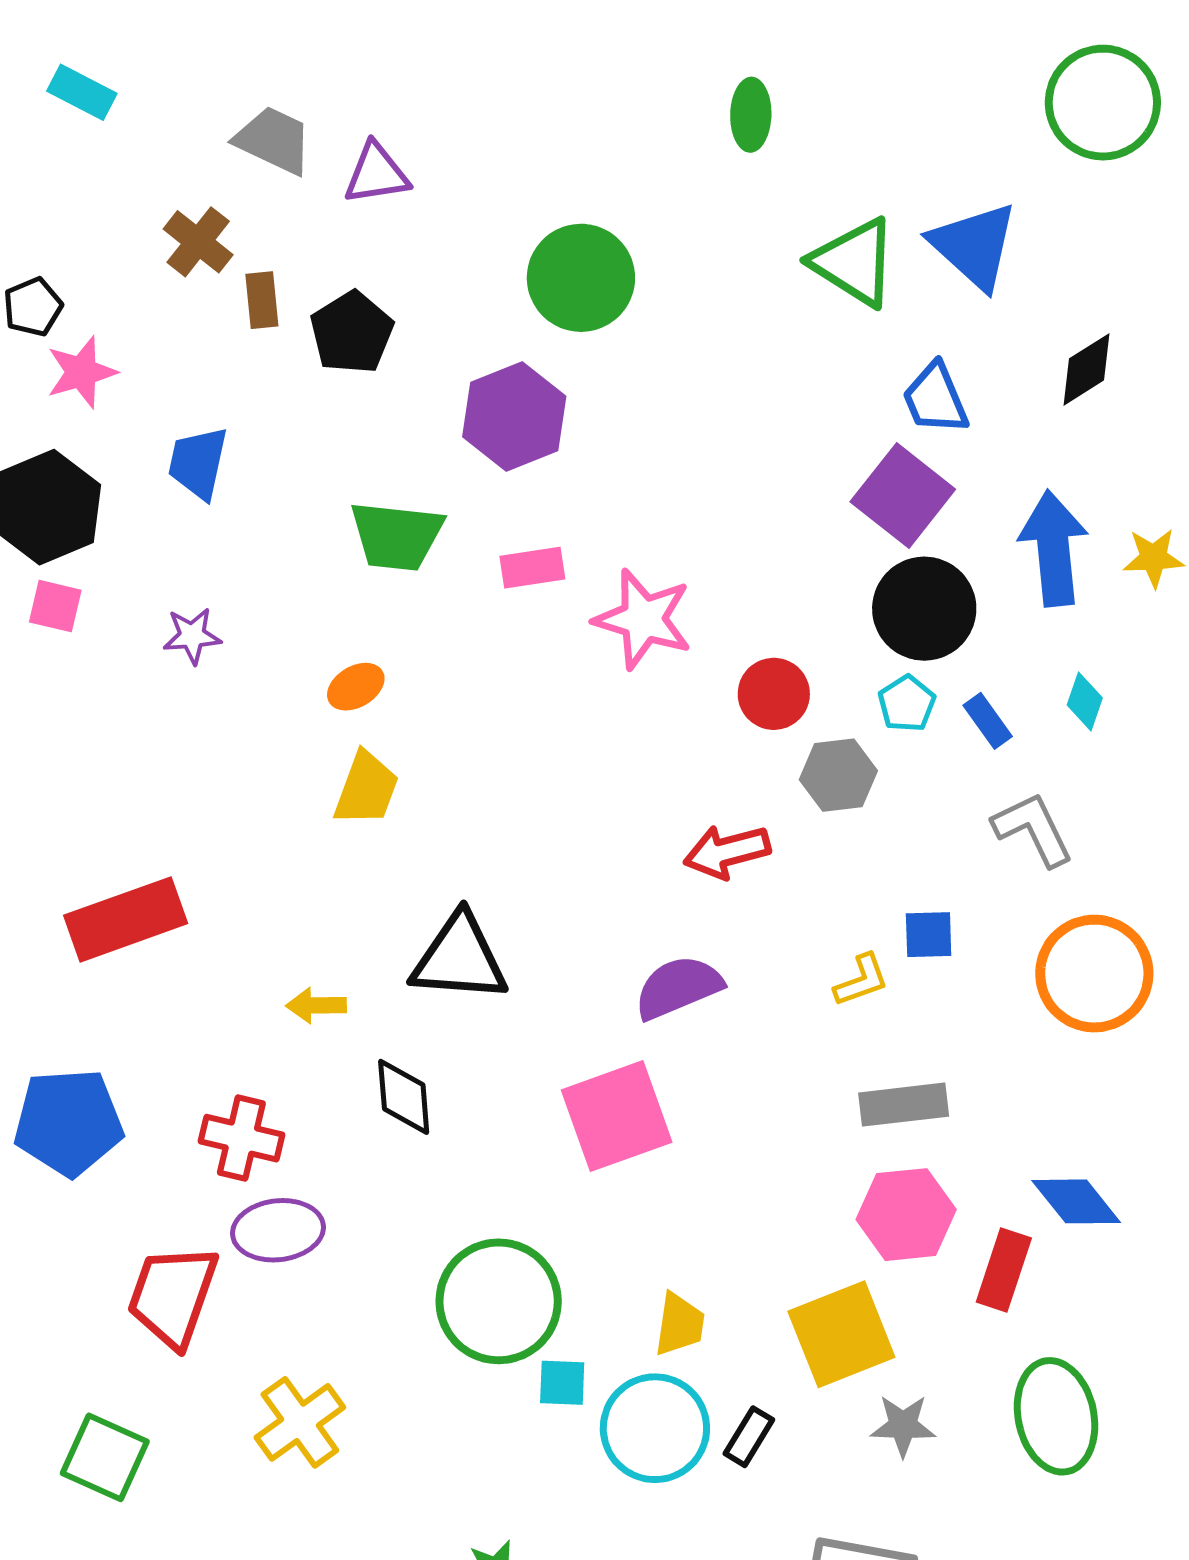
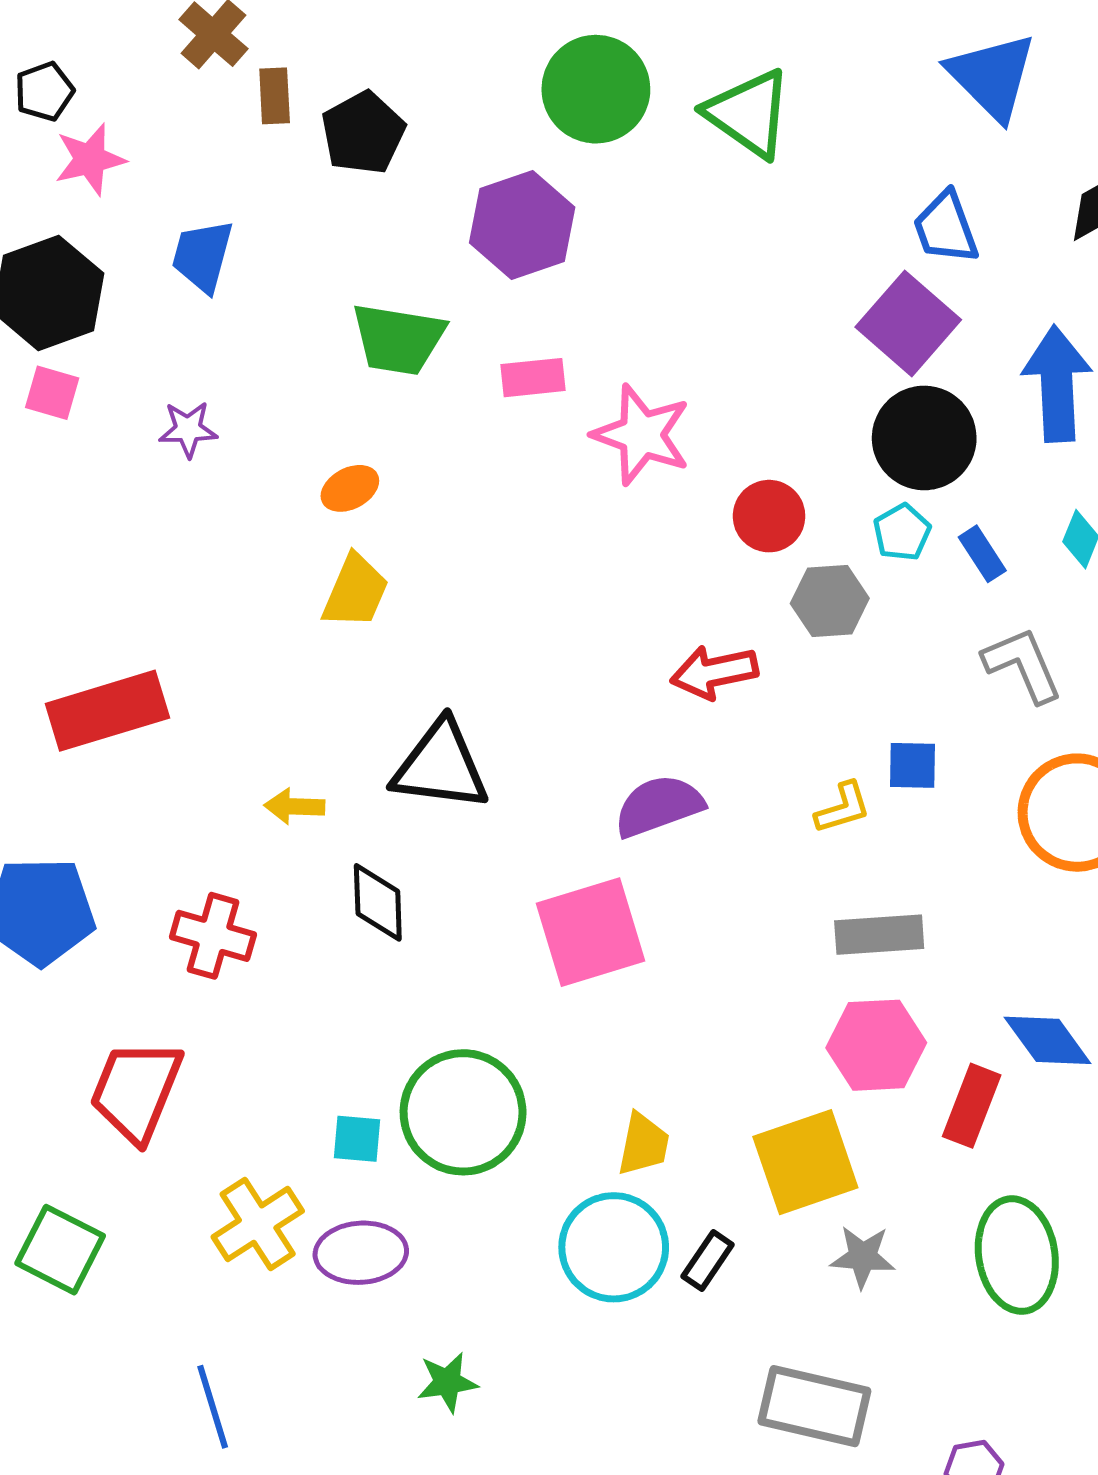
green triangle: (854, 262) -> (749, 114), moved
purple ellipse: (278, 1230) -> (361, 1253), moved
cyan square: (562, 1383) -> (357, 1139), moved

